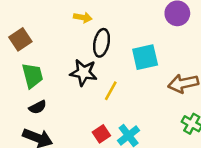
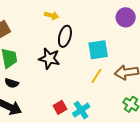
yellow line: (111, 91) -> (97, 76), moved
black semicircle: (38, 107) -> (12, 83), turned 40

